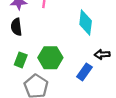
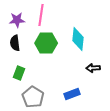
green hexagon: (50, 58) -> (46, 43), moved
blue rectangle: (84, 72) -> (72, 94), moved, turned 35

